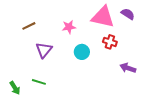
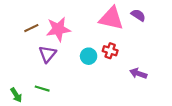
pink star: (69, 27) -> (58, 29), moved, size x1.6
red cross: (110, 42) -> (110, 51), moved

